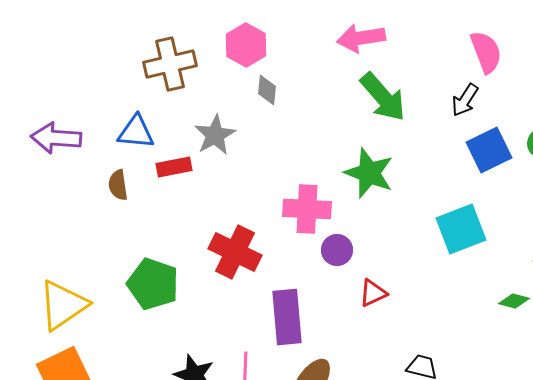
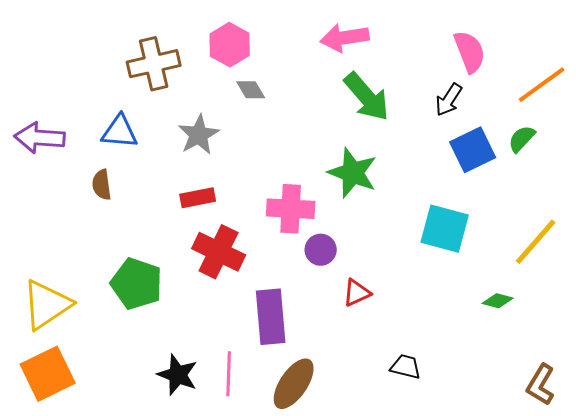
gray diamond: (267, 90) -> (251, 90), turned -36
red rectangle: (174, 167) -> (198, 198), moved
cyan square: (461, 229) -> (445, 229), turned 36

